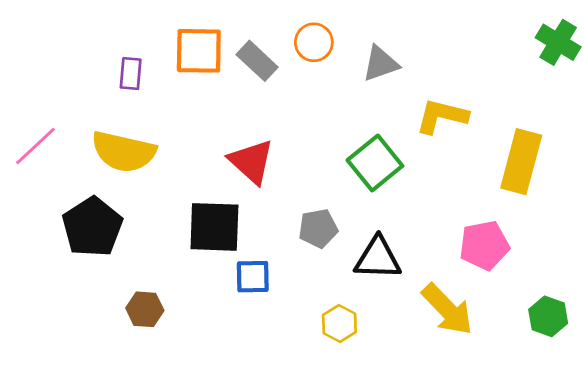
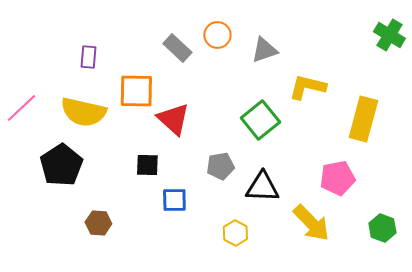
orange square: (199, 51) -> (136, 91), moved
black square: (214, 227) -> (147, 165), size x0.6

